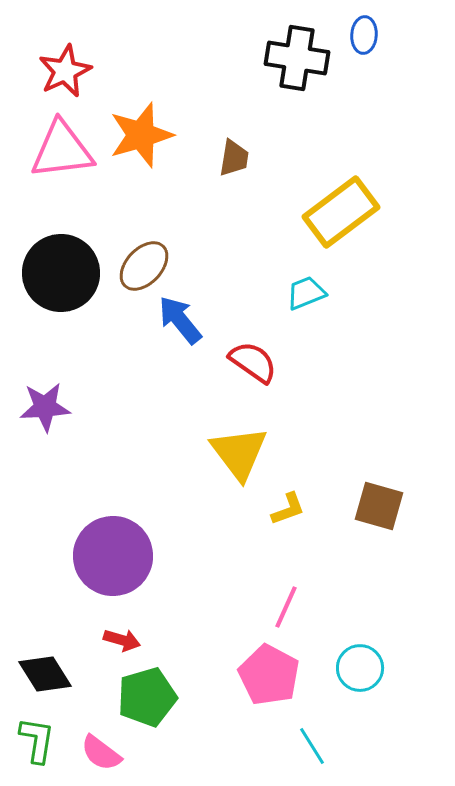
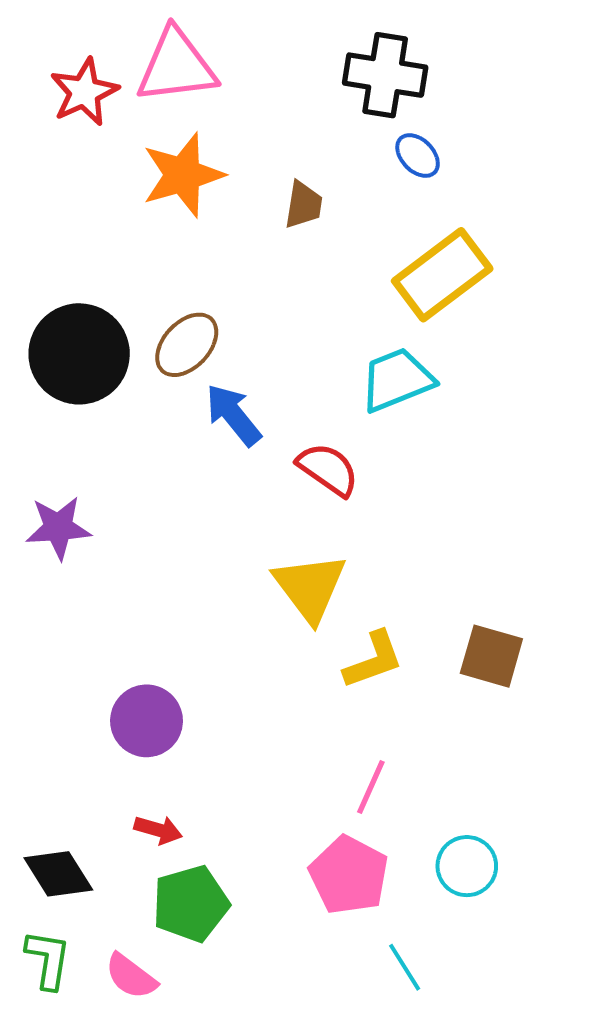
blue ellipse: (364, 35) -> (418, 156), moved, turned -48
pink triangle: (62, 150) -> (176, 66), moved
cyan trapezoid: (306, 293) -> (397, 380), size x1.5
yellow L-shape: (288, 509) -> (373, 660), size x1.4
purple circle: (113, 556) -> (147, 721), size x0.7

